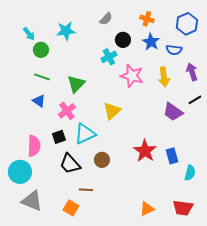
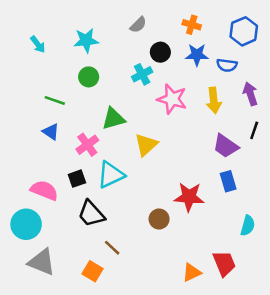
blue star: (151, 42) -> (197, 55), turned -30
green circle: (41, 50) -> (89, 77), moved
green triangle: (76, 84) -> (113, 119), moved, turned 30
black line: (195, 100) -> (254, 130), turned -40
pink semicircle: (34, 146) -> (44, 190), turned -70
red star: (145, 151) -> (189, 197), turned -30
blue rectangle: (172, 156) -> (228, 181), moved
brown circle: (102, 160) -> (159, 219), moved
brown line: (86, 190) -> (112, 248), turned 40
red trapezoid: (183, 208) -> (224, 263), moved, turned -120

